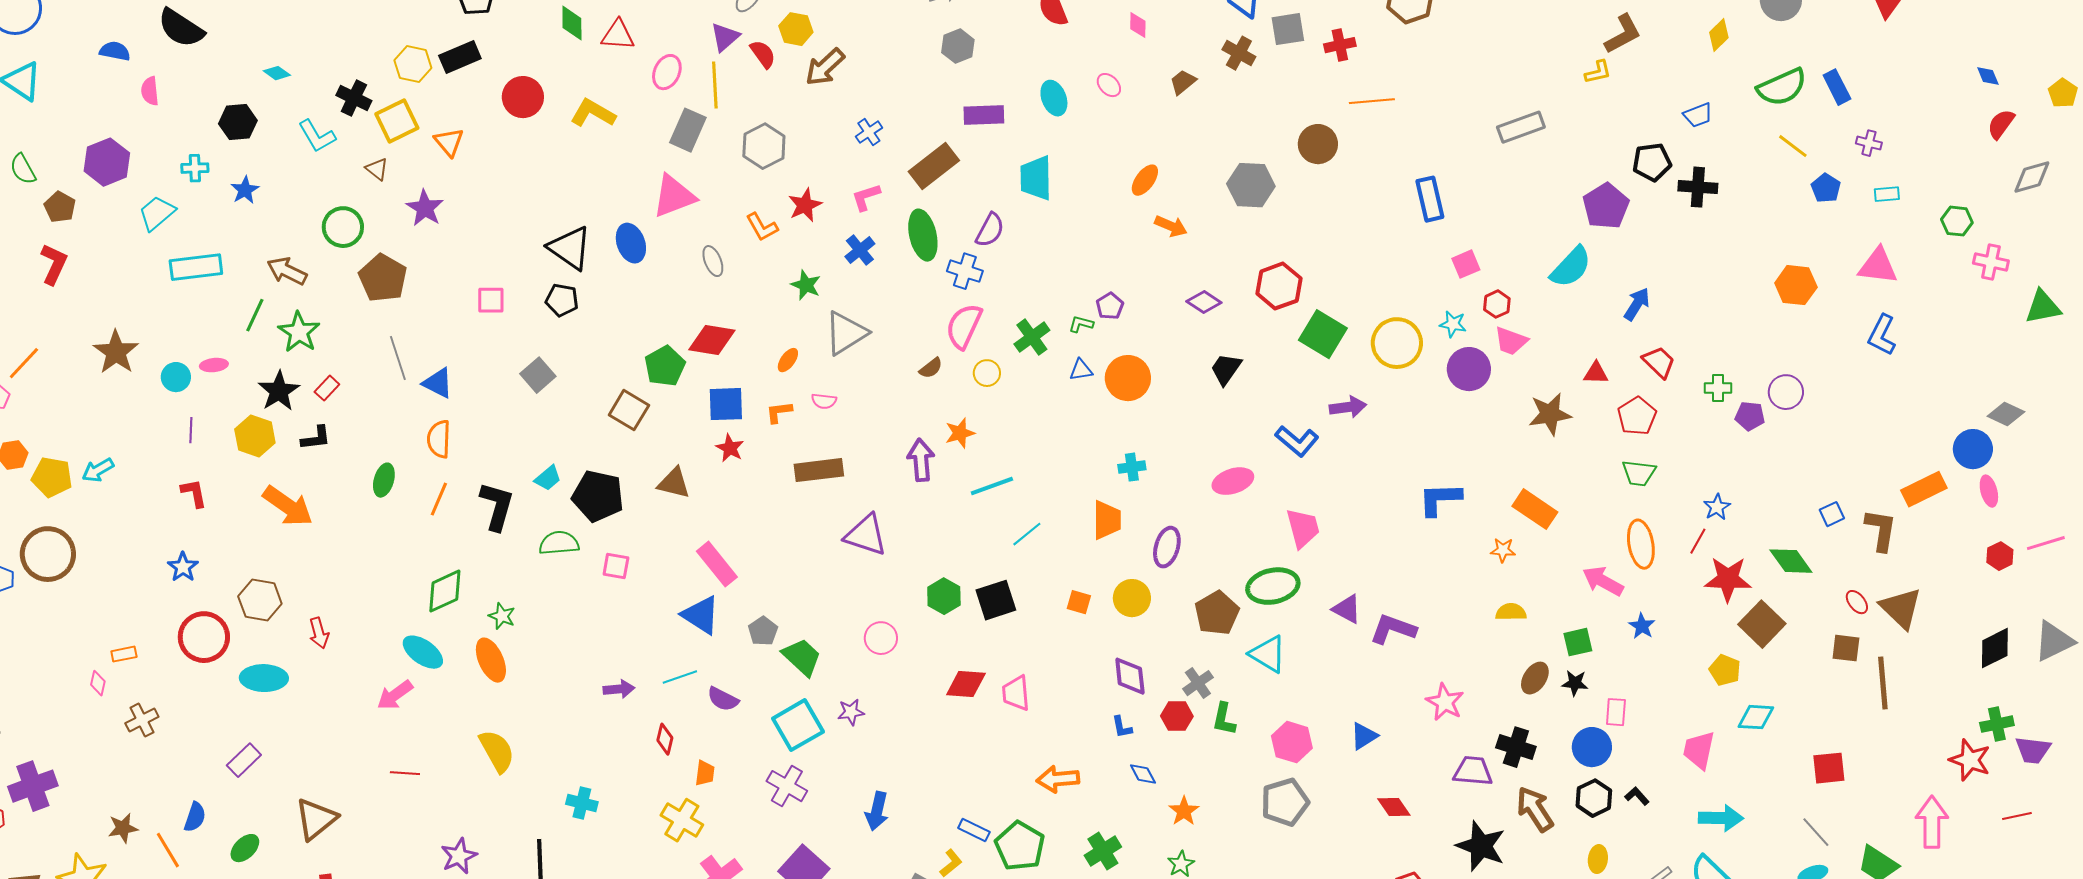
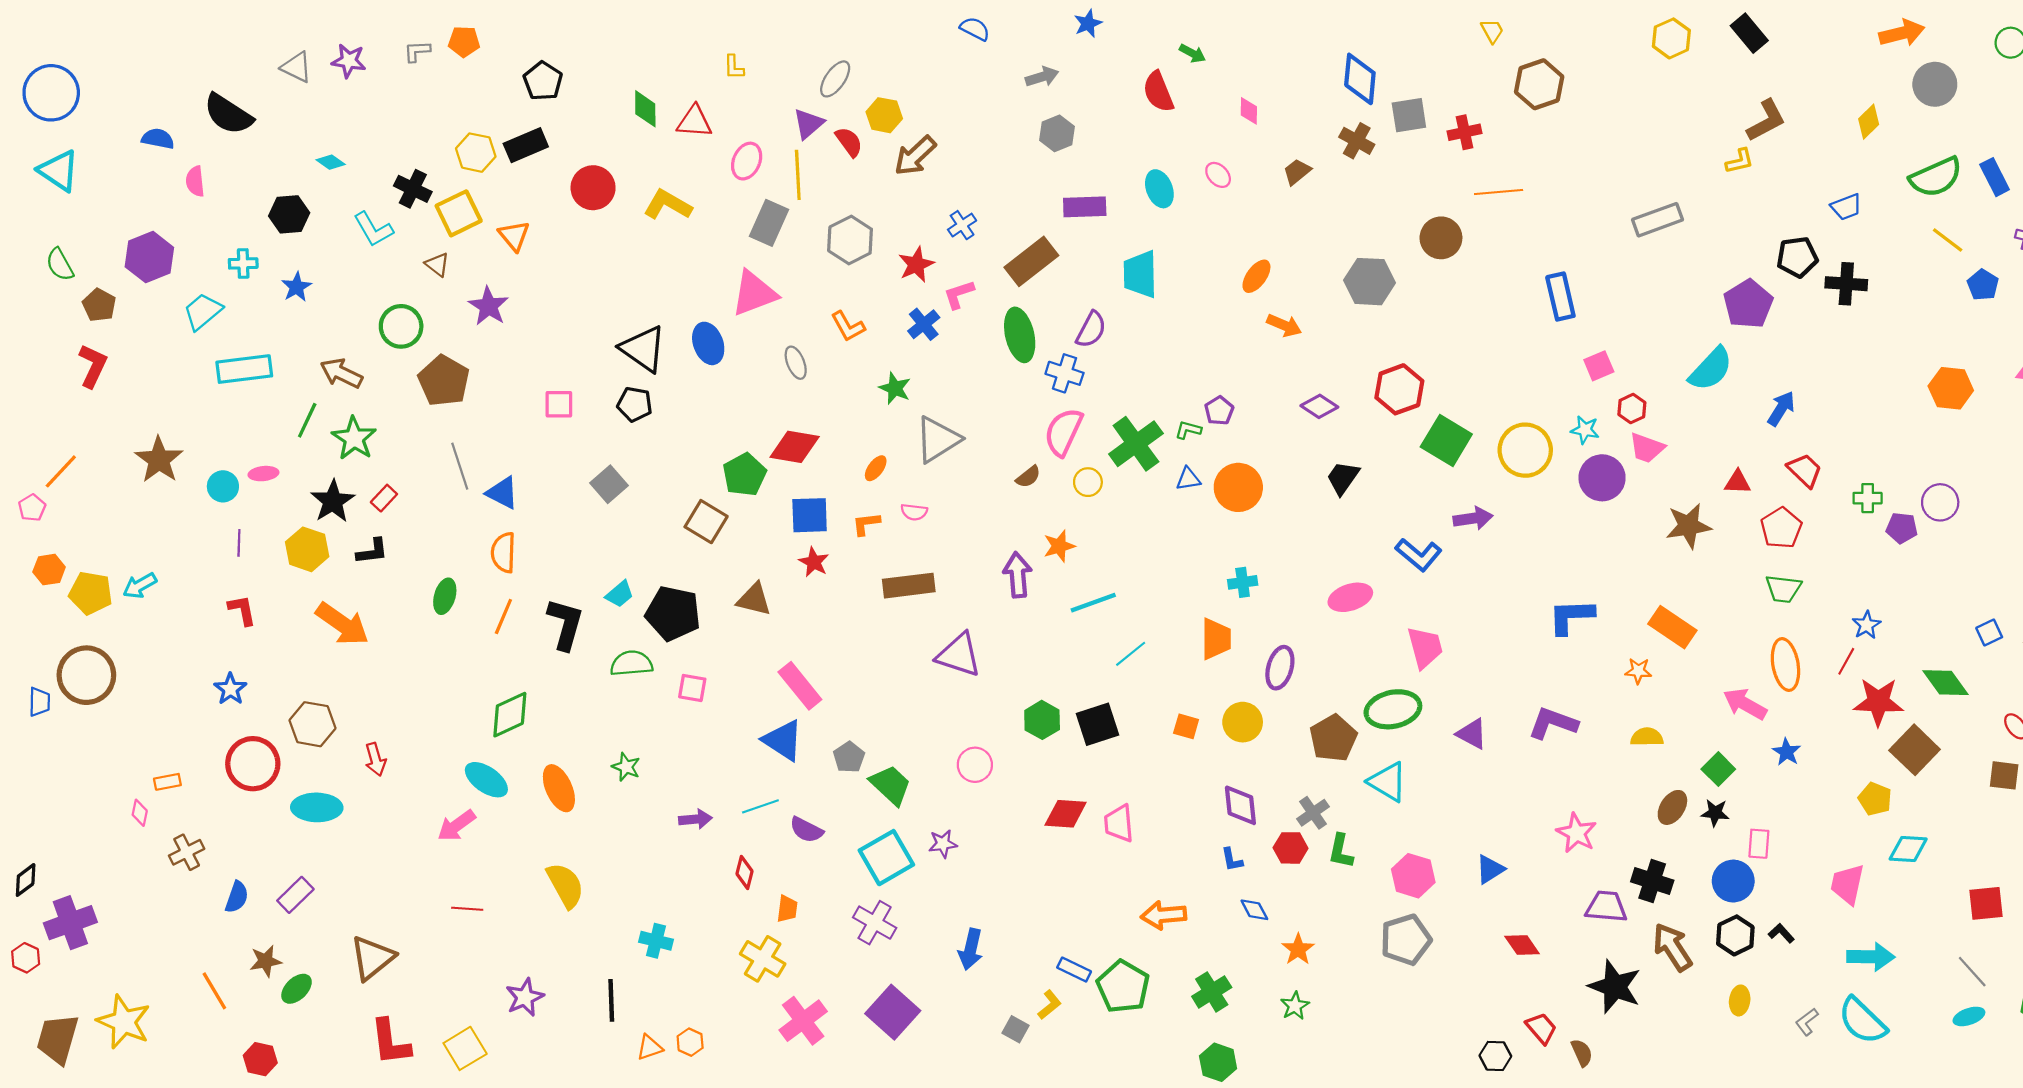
red star: (805, 205) -> (916, 265), moved
blue cross: (860, 250) -> (924, 324), moved
green cross: (1032, 337) -> (1136, 444), size x1.4
green star: (502, 616) -> (626, 767), moved
purple L-shape: (1393, 629) -> (1553, 723), moved
green square: (1578, 642) -> (1718, 769), turned -32
blue semicircle: (195, 817) -> (237, 897), moved
brown star: (123, 828) -> (266, 961), moved

